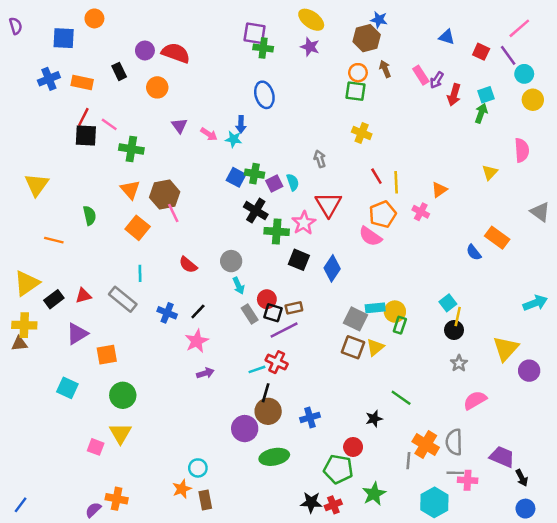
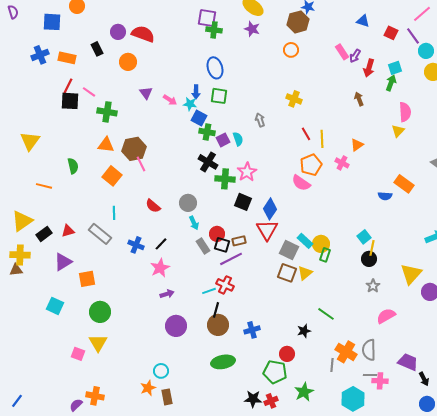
brown arrow: (385, 69) -> (359, 99), moved
green square: (355, 91) -> (219, 96), moved
pink semicircle: (522, 150) -> (405, 112), moved
blue square: (236, 177) -> (199, 118), moved
orange triangle: (130, 190) -> (106, 145), turned -42
red triangle: (328, 204) -> (267, 230), moved
blue semicircle: (474, 252) -> (385, 196), turned -48
cyan rectangle: (375, 308) -> (305, 241), turned 49
purple circle: (245, 429) -> (176, 326), moved

